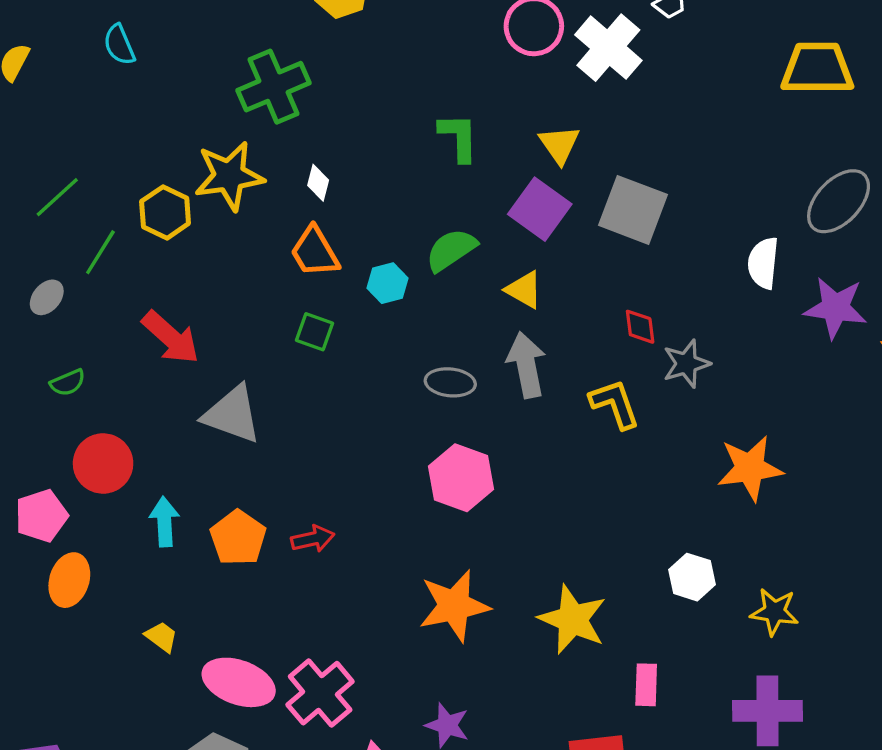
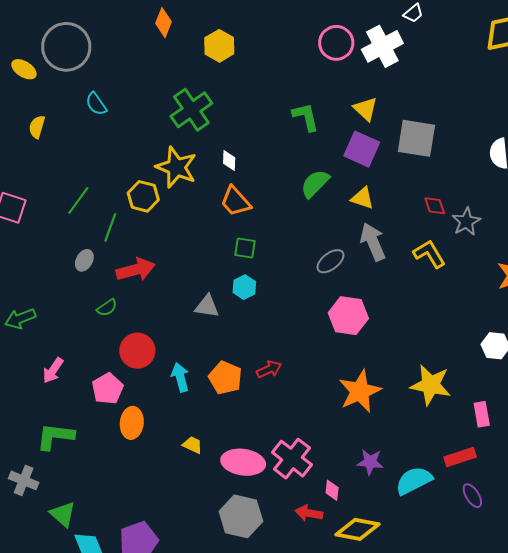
white cross: (608, 48) -> (382, 46), turned 33
yellow star: (229, 176) -> (176, 167), turned -30
cyan hexagon: (387, 283) -> (244, 287), moved
red arrow: (171, 337) -> (136, 270), moved, turned -45
gray ellipse: (450, 382) -> (331, 261), turned -32
gray triangle: (232, 414) -> (207, 306), size x0.7

